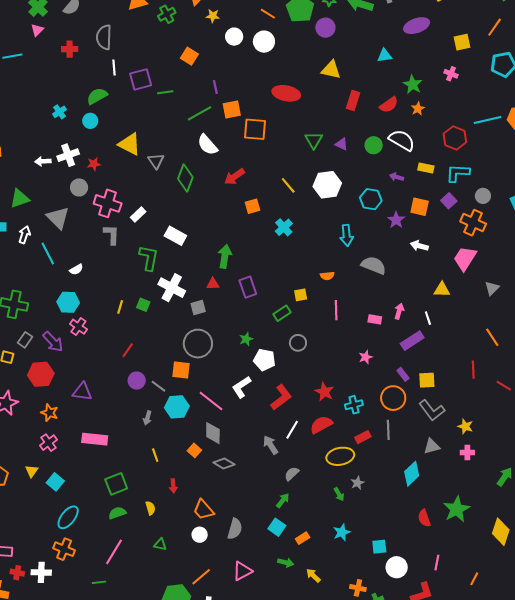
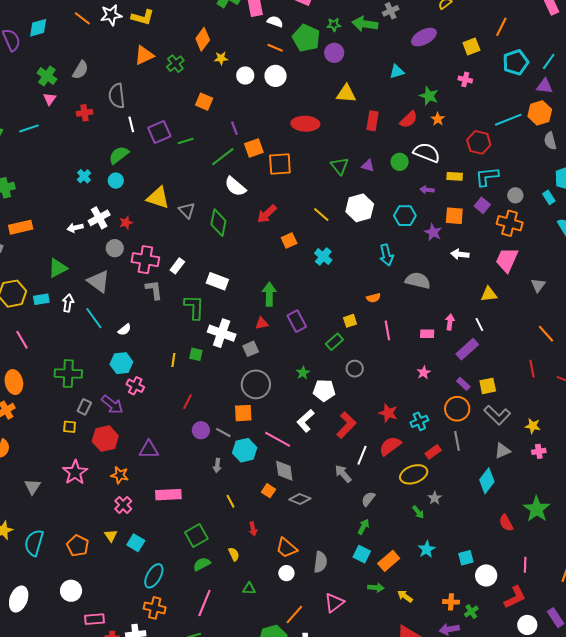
orange rectangle: (303, 538) -> (389, 561), size x1.5

